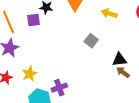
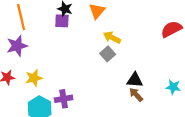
yellow arrow: (109, 13) -> (112, 37), moved
purple square: (33, 20) -> (62, 21), moved

